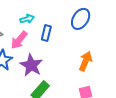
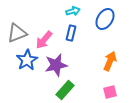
cyan arrow: (27, 19) -> (73, 11), moved
purple star: (31, 65) -> (56, 65), turned 30

